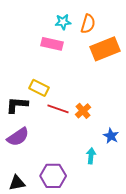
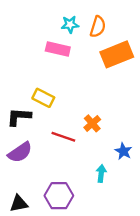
red line: (58, 109) -> (63, 137), moved

